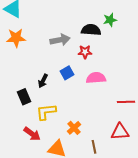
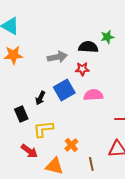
blue square: (67, 73) -> (64, 90), size x1.5

